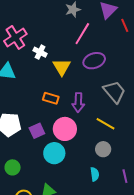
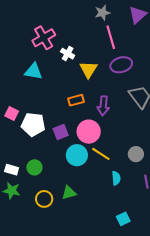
pink line: (82, 34) -> (111, 37), turned -50
orange rectangle: (51, 98) -> (76, 100), turned -35
yellow line: (106, 124) -> (101, 154), moved
gray circle: (103, 149) -> (136, 154), moved

